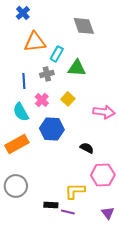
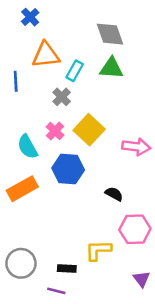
green triangle: (77, 68) -> (111, 68), moved
gray cross: (47, 74) -> (62, 97), turned -32
blue line: (24, 81) -> (16, 81), moved
yellow square: (68, 99) -> (89, 130), size x1.6
gray circle: (16, 186) -> (21, 263), moved
purple line: (68, 212) -> (56, 291), moved

